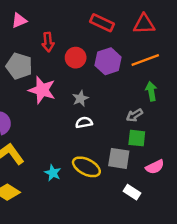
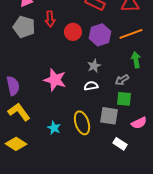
gray pentagon: (19, 66) -> (24, 27), moved
pink star: (42, 90) -> (55, 80), moved
gray star: (80, 98) -> (94, 66), moved
white semicircle: (84, 122) -> (91, 86), moved
yellow ellipse: (86, 167) -> (82, 123), turned 45

